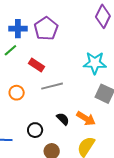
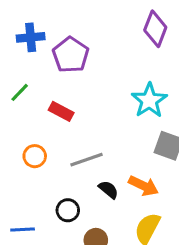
blue cross: (18, 29) -> (31, 37), moved
cyan star: (95, 63) -> (149, 100), turned -30
gray line: (52, 86) -> (87, 160), moved

